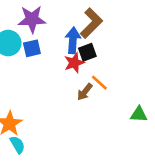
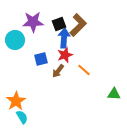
blue square: (32, 48) -> (41, 59), moved
black square: (87, 52) -> (59, 24), moved
brown arrow: (85, 92) -> (58, 71), moved

